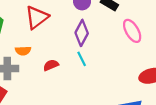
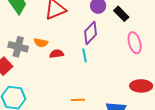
orange semicircle: (23, 51) -> (41, 43), moved

